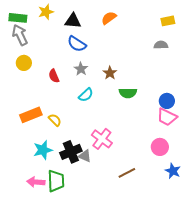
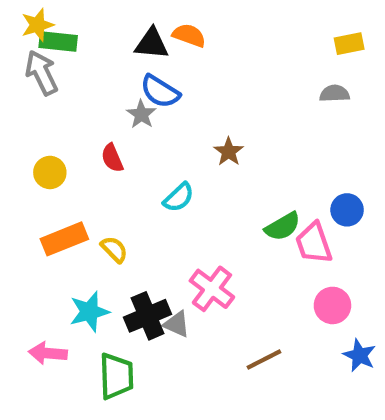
yellow star: (46, 12) -> (37, 25), moved
green rectangle: (18, 18) -> (58, 42), moved
orange semicircle: (109, 18) -> (189, 35), moved, turned 56
yellow circle: (24, 63) -> (50, 172), moved
gray star: (81, 69) -> (141, 114), moved
green semicircle: (128, 93) -> (283, 226), moved, turned -30
pink trapezoid: (167, 117) -> (314, 243), moved, turned 45
pink arrow: (36, 182) -> (48, 353), moved

